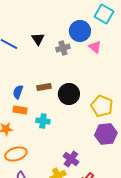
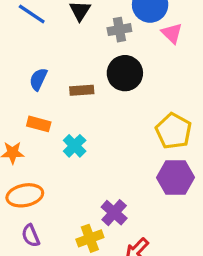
blue semicircle: (18, 92) -> (38, 79), moved
black circle: (69, 94) -> (125, 73), moved
cyan cross: (43, 121) -> (75, 146), turned 32

